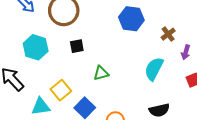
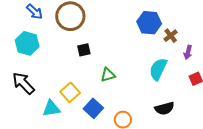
blue hexagon: (131, 19) -> (149, 23), moved
cyan hexagon: (36, 47) -> (27, 43), moved

